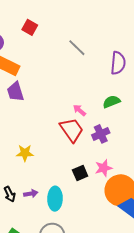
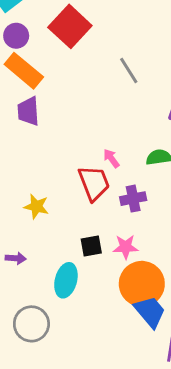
red square: (30, 27) -> (70, 26), size x1.8
yellow star: (25, 153) -> (36, 207), moved
cyan ellipse: (55, 199) -> (66, 280), moved

